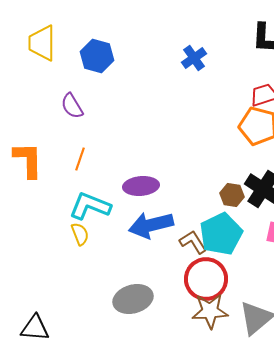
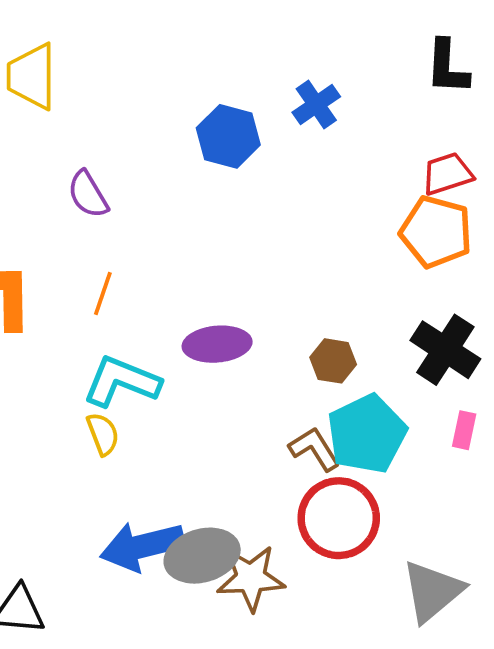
blue hexagon: (97, 56) -> (228, 136), moved
brown hexagon: (232, 195) -> (333, 361), moved
blue arrow: (151, 225) -> (142, 546), moved
brown star: (210, 311) -> (251, 578), moved

